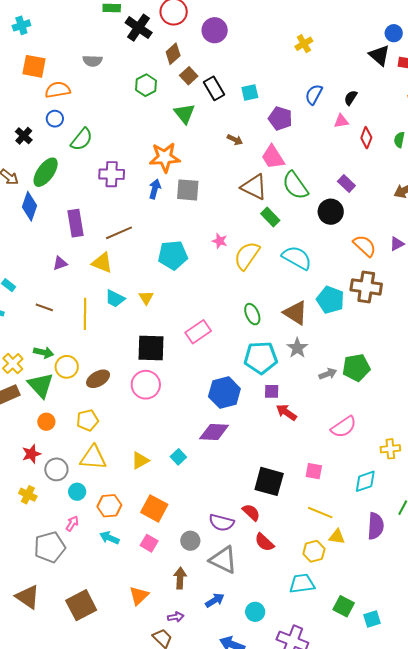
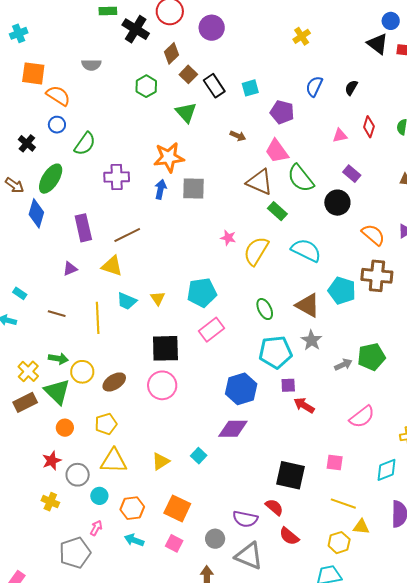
orange semicircle: (58, 90) -> (58, 96), turned 45
pink triangle: (341, 121) -> (340, 136), moved
cyan pentagon: (173, 255) -> (202, 293), moved

